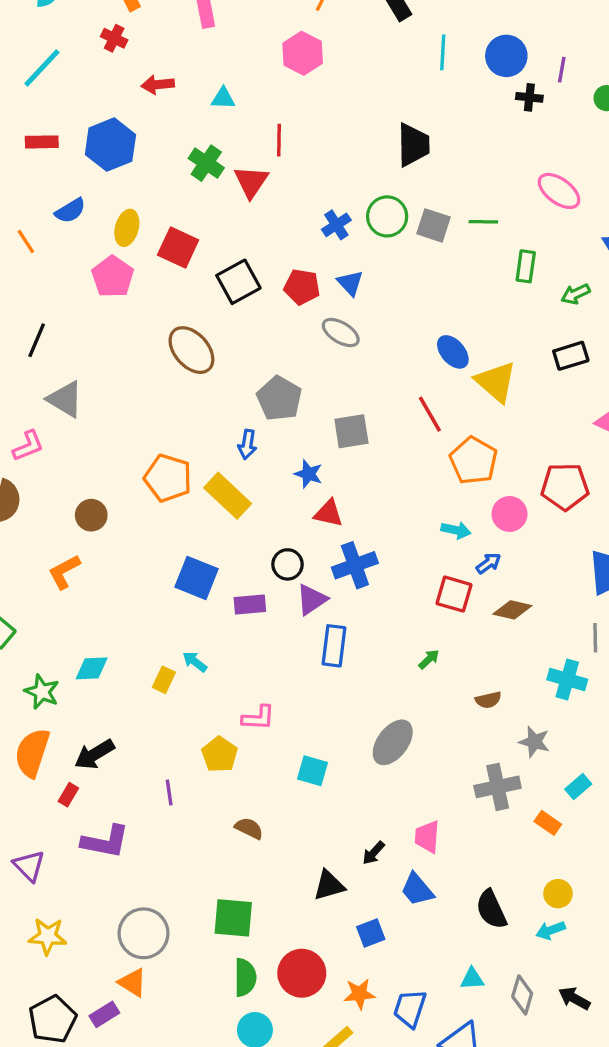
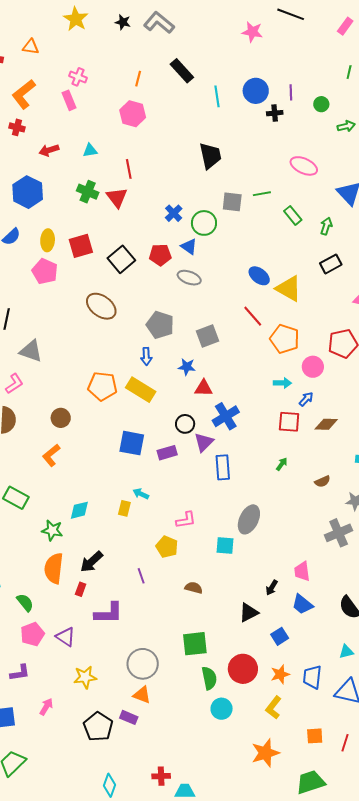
green circle: (387, 216) -> (204, 223), moved
red square: (178, 247) -> (81, 246), turned -30
green rectangle: (526, 266) -> (293, 215), turned -36
green arrow: (576, 294) -> (326, 226), turned 144
gray ellipse: (393, 742) -> (249, 519), moved
purple rectangle: (104, 1014) -> (129, 717), turned 66

